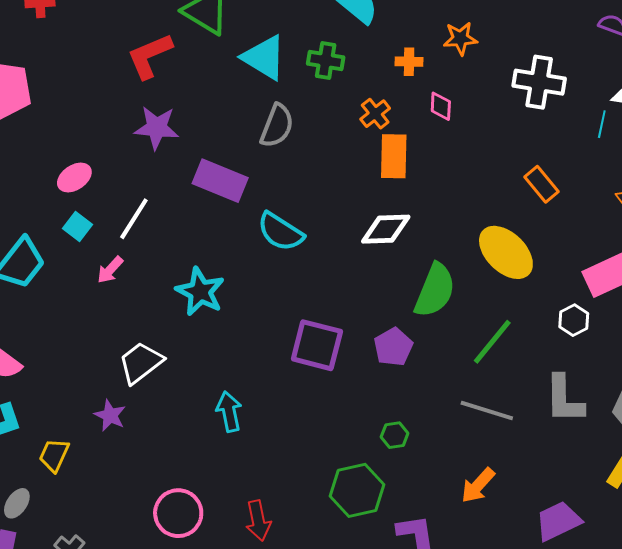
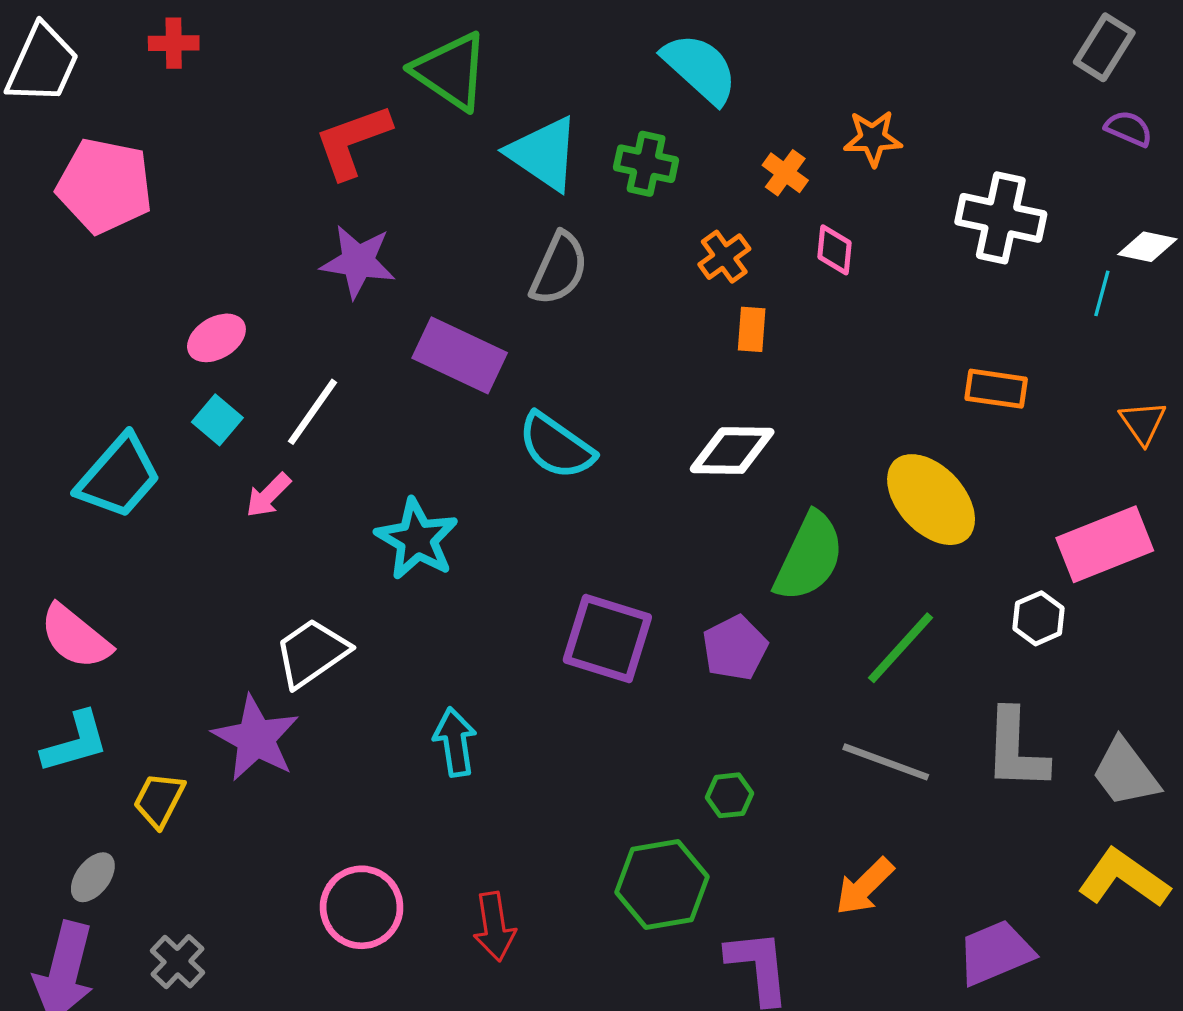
orange cross: (409, 62) -> (785, 173), turned 32
orange rectangle: (394, 156) -> (752, 329), size x0.6
orange rectangle: (542, 184) -> (996, 389), turned -45
purple star: (110, 415) -> (256, 738), size x1.6

